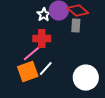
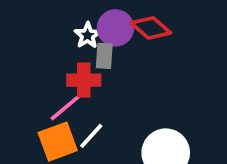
gray rectangle: (76, 26) -> (104, 56), moved

